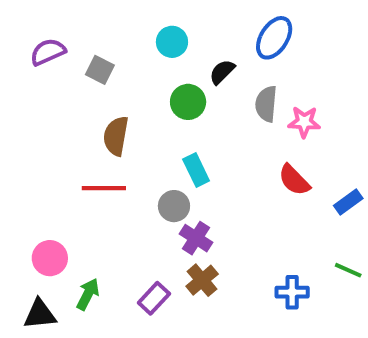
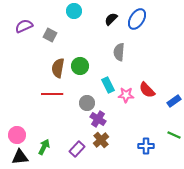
cyan circle: (172, 42) -> (74, 11), moved
black semicircle: (222, 72) -> (111, 19), moved
green circle: (188, 102) -> (80, 66), moved
gray semicircle: (266, 104) -> (119, 52), moved
pink star: (304, 122) -> (126, 95), moved
cyan rectangle: (196, 170) -> (108, 85), moved
pink circle: (50, 258) -> (17, 135), moved

